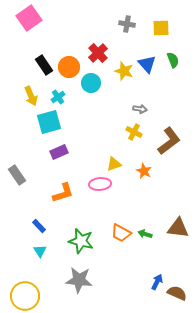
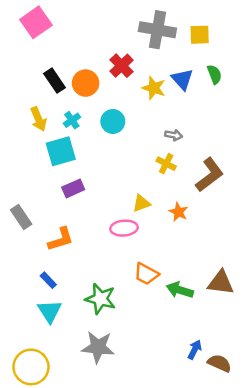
gray cross: (127, 24) -> (157, 30), size x1.8
cyan circle: (91, 83) -> (113, 121), moved
orange L-shape: (63, 193) -> (61, 239), moved
orange trapezoid: (121, 233) -> (146, 274), moved
green arrow: (145, 234) -> (180, 290), size x1.5
cyan triangle: (40, 251) -> (50, 311), size x1.5

